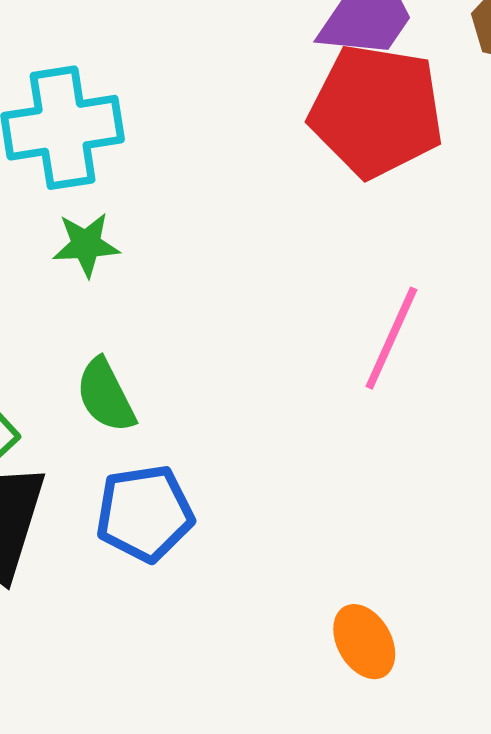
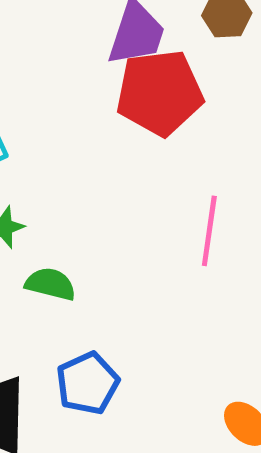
green semicircle: (106, 395) -> (50, 284), moved, turned 147

